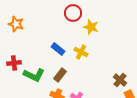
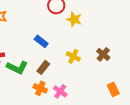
yellow cross: (81, 52) -> (73, 56), moved
brown cross: (120, 80) -> (103, 54), moved

